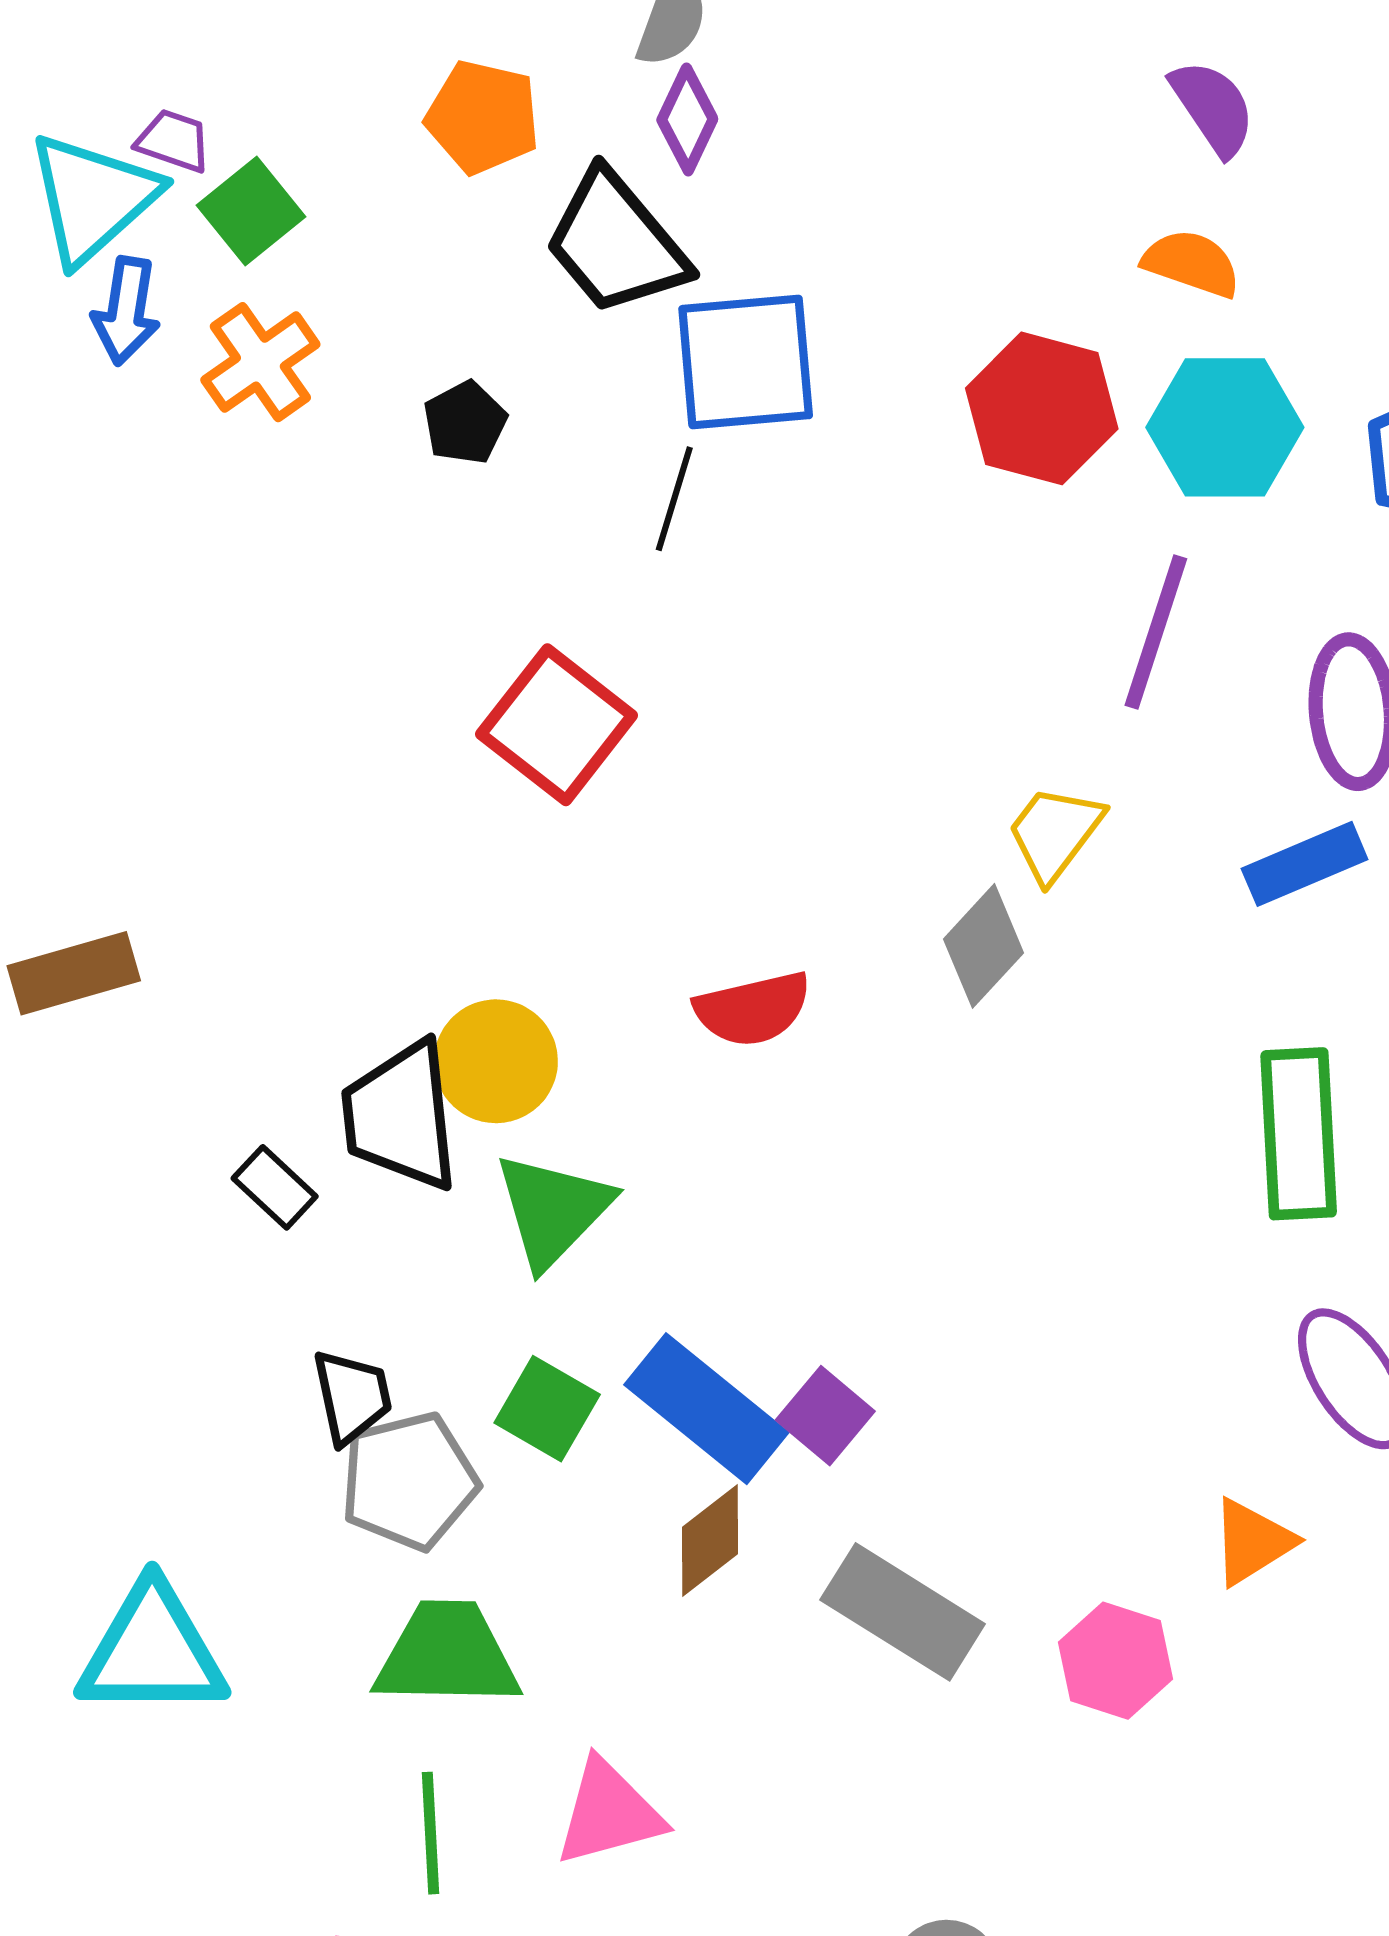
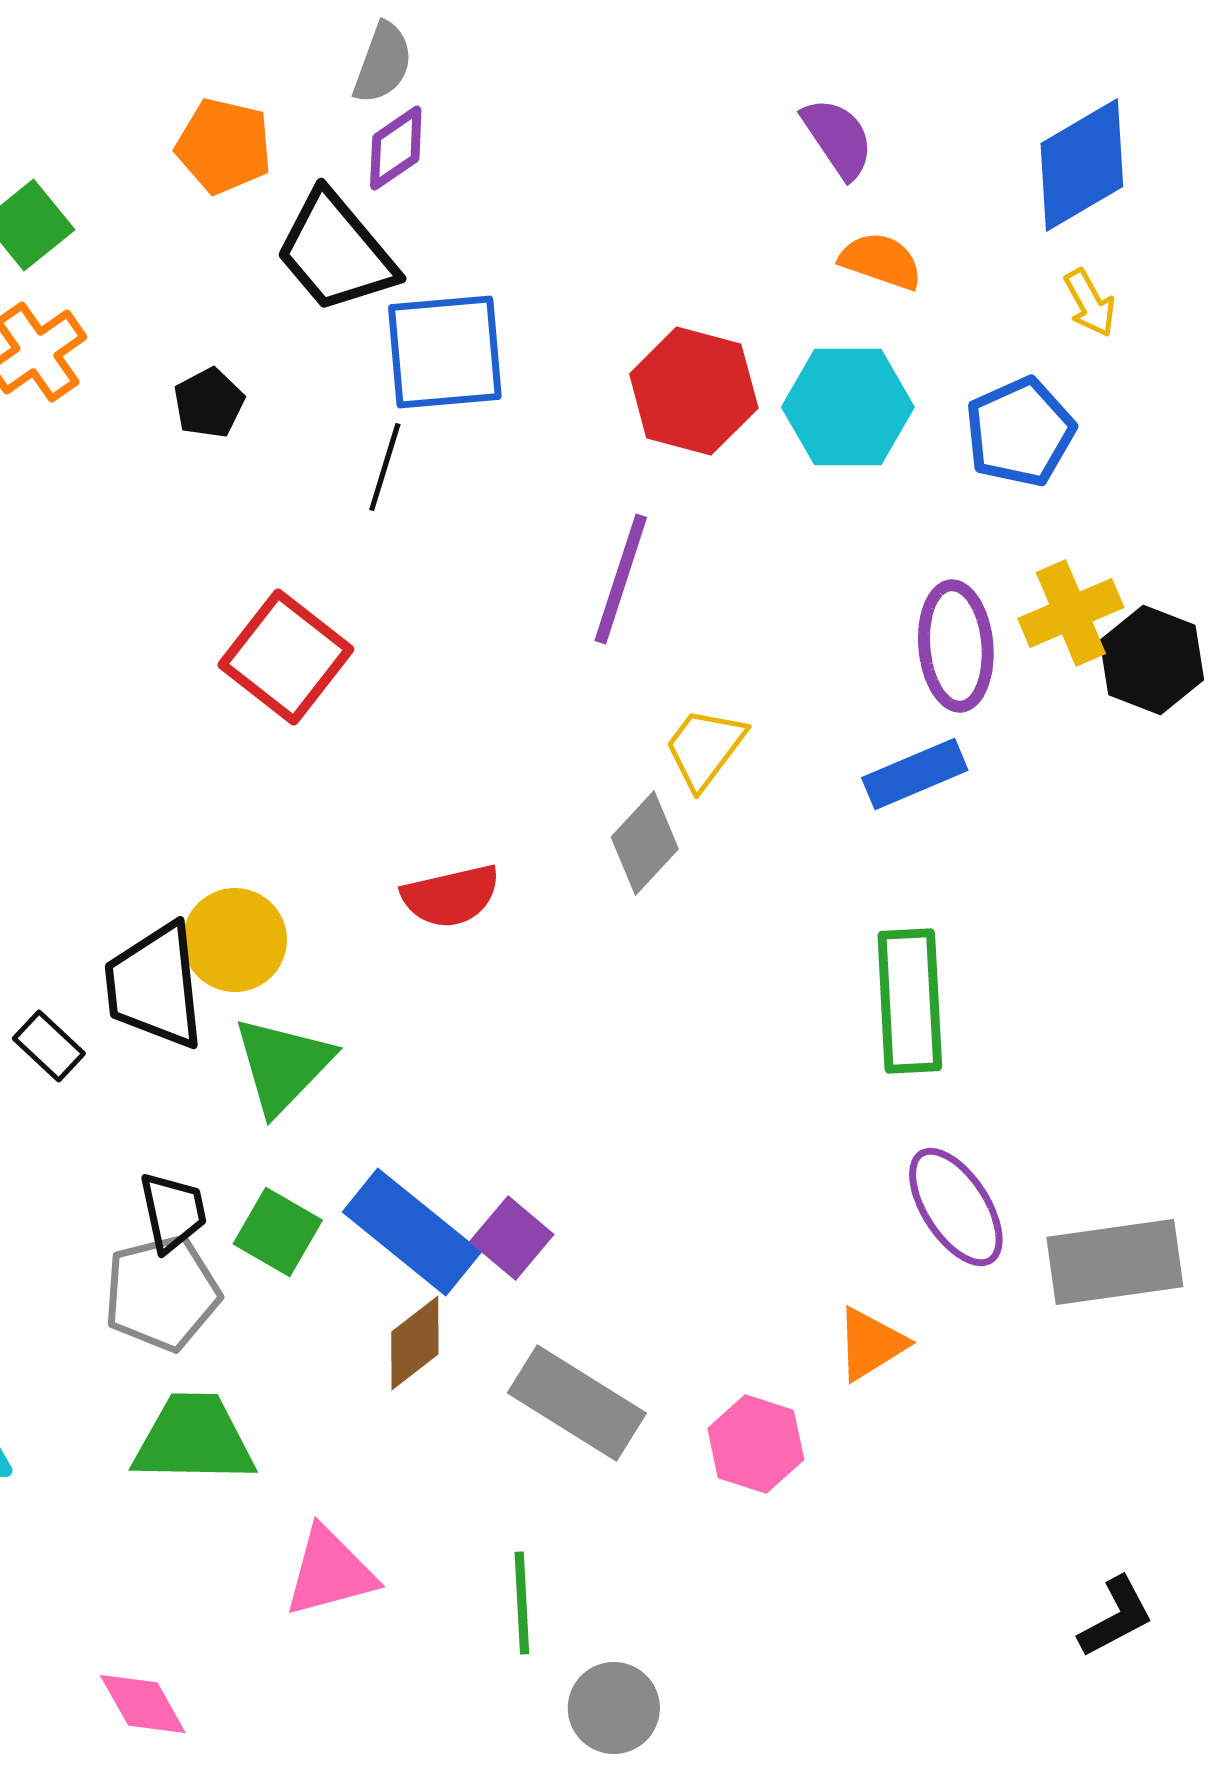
purple diamond: (687, 119) -> (396, 148), turned 30
orange semicircle: (1192, 263) -> (881, 261), moved
purple line: (1156, 632) -> (621, 579), moved
black trapezoid: (352, 1397) -> (173, 1212), moved
green line: (430, 1833) -> (522, 1603), moved

